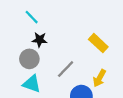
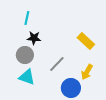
cyan line: (32, 17) -> (27, 18), turned 56

